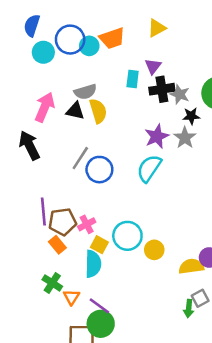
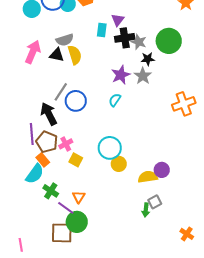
black arrow: (29, 145) -> (49, 114), moved
cyan semicircle: (149, 168) -> (115, 100), size x0.6
brown pentagon: (62, 222) -> (47, 142), turned 30
cyan circle: (127, 236) -> (110, 148), moved
cyan semicircle: (93, 264) -> (35, 174), moved, turned 35
green cross: (52, 283) -> (51, 191), moved
orange triangle: (71, 297) -> (79, 197), moved
purple line: (99, 306) -> (66, 208), moved

